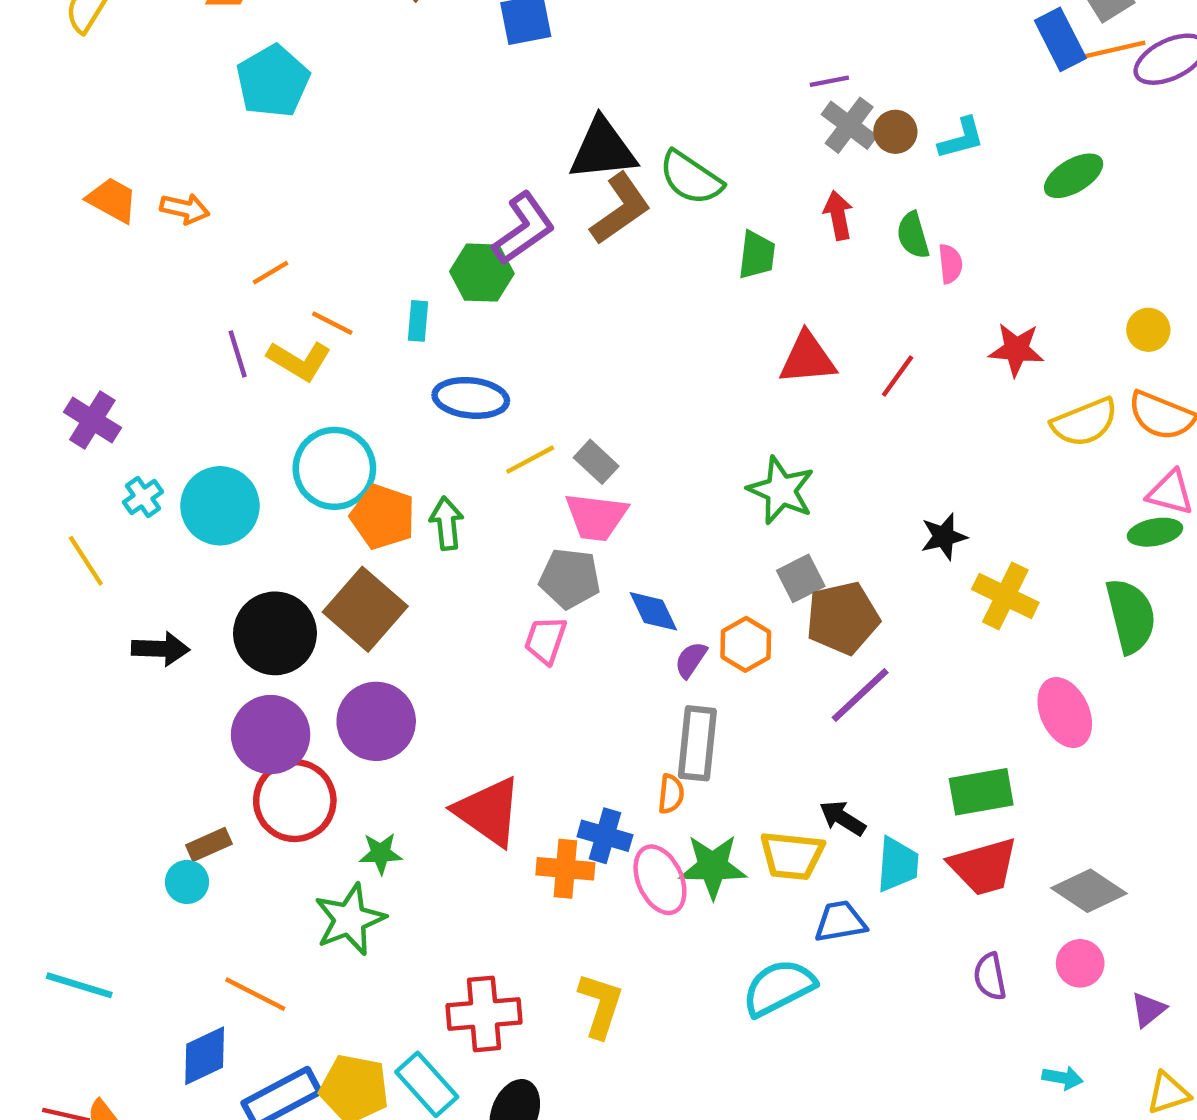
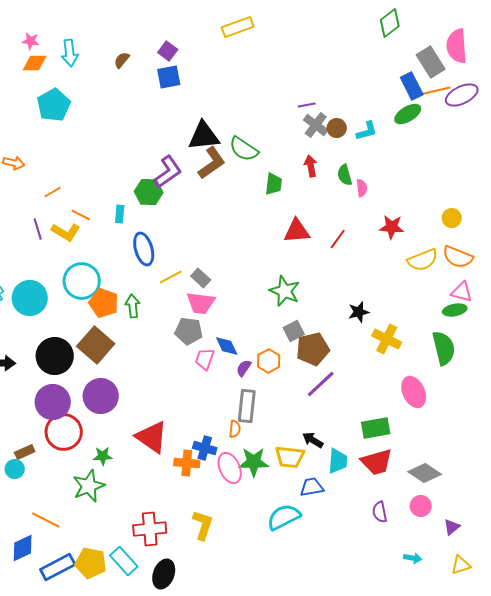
green ellipse: (1074, 176) -> (408, 114), moved
blue ellipse: (471, 398) -> (144, 249), turned 68
pink trapezoid: (546, 640) -> (205, 359), moved

